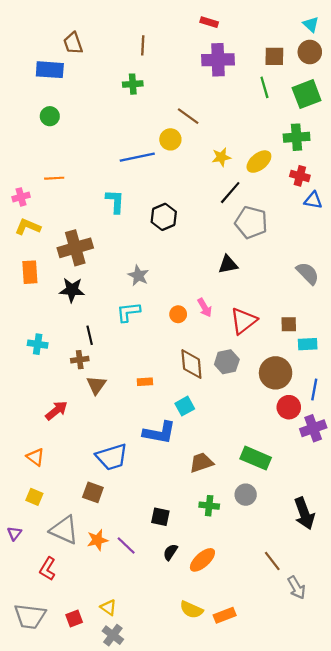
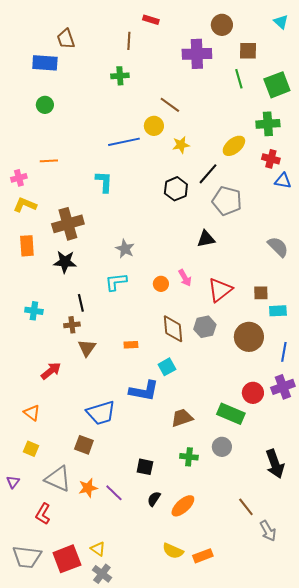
red rectangle: (209, 22) -> (151, 20), moved
brown circle: (310, 52) -> (222, 25), moved
yellow star: (221, 157) -> (181, 145), moved
black hexagon: (164, 217) -> (176, 189), moved
red circle: (289, 407) -> (253, 393), moved
red square: (74, 619) -> (67, 559), size x1.8

